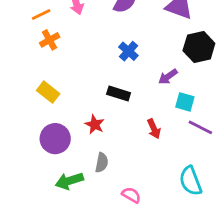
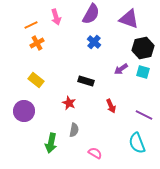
blue cross: (128, 51) -> (94, 42), moved
cyan square: (185, 102) -> (143, 72), moved
purple line: (200, 127) -> (144, 115), moved
purple circle: (55, 139) -> (24, 111), moved
green arrow: (69, 181) -> (51, 143), turned -60

